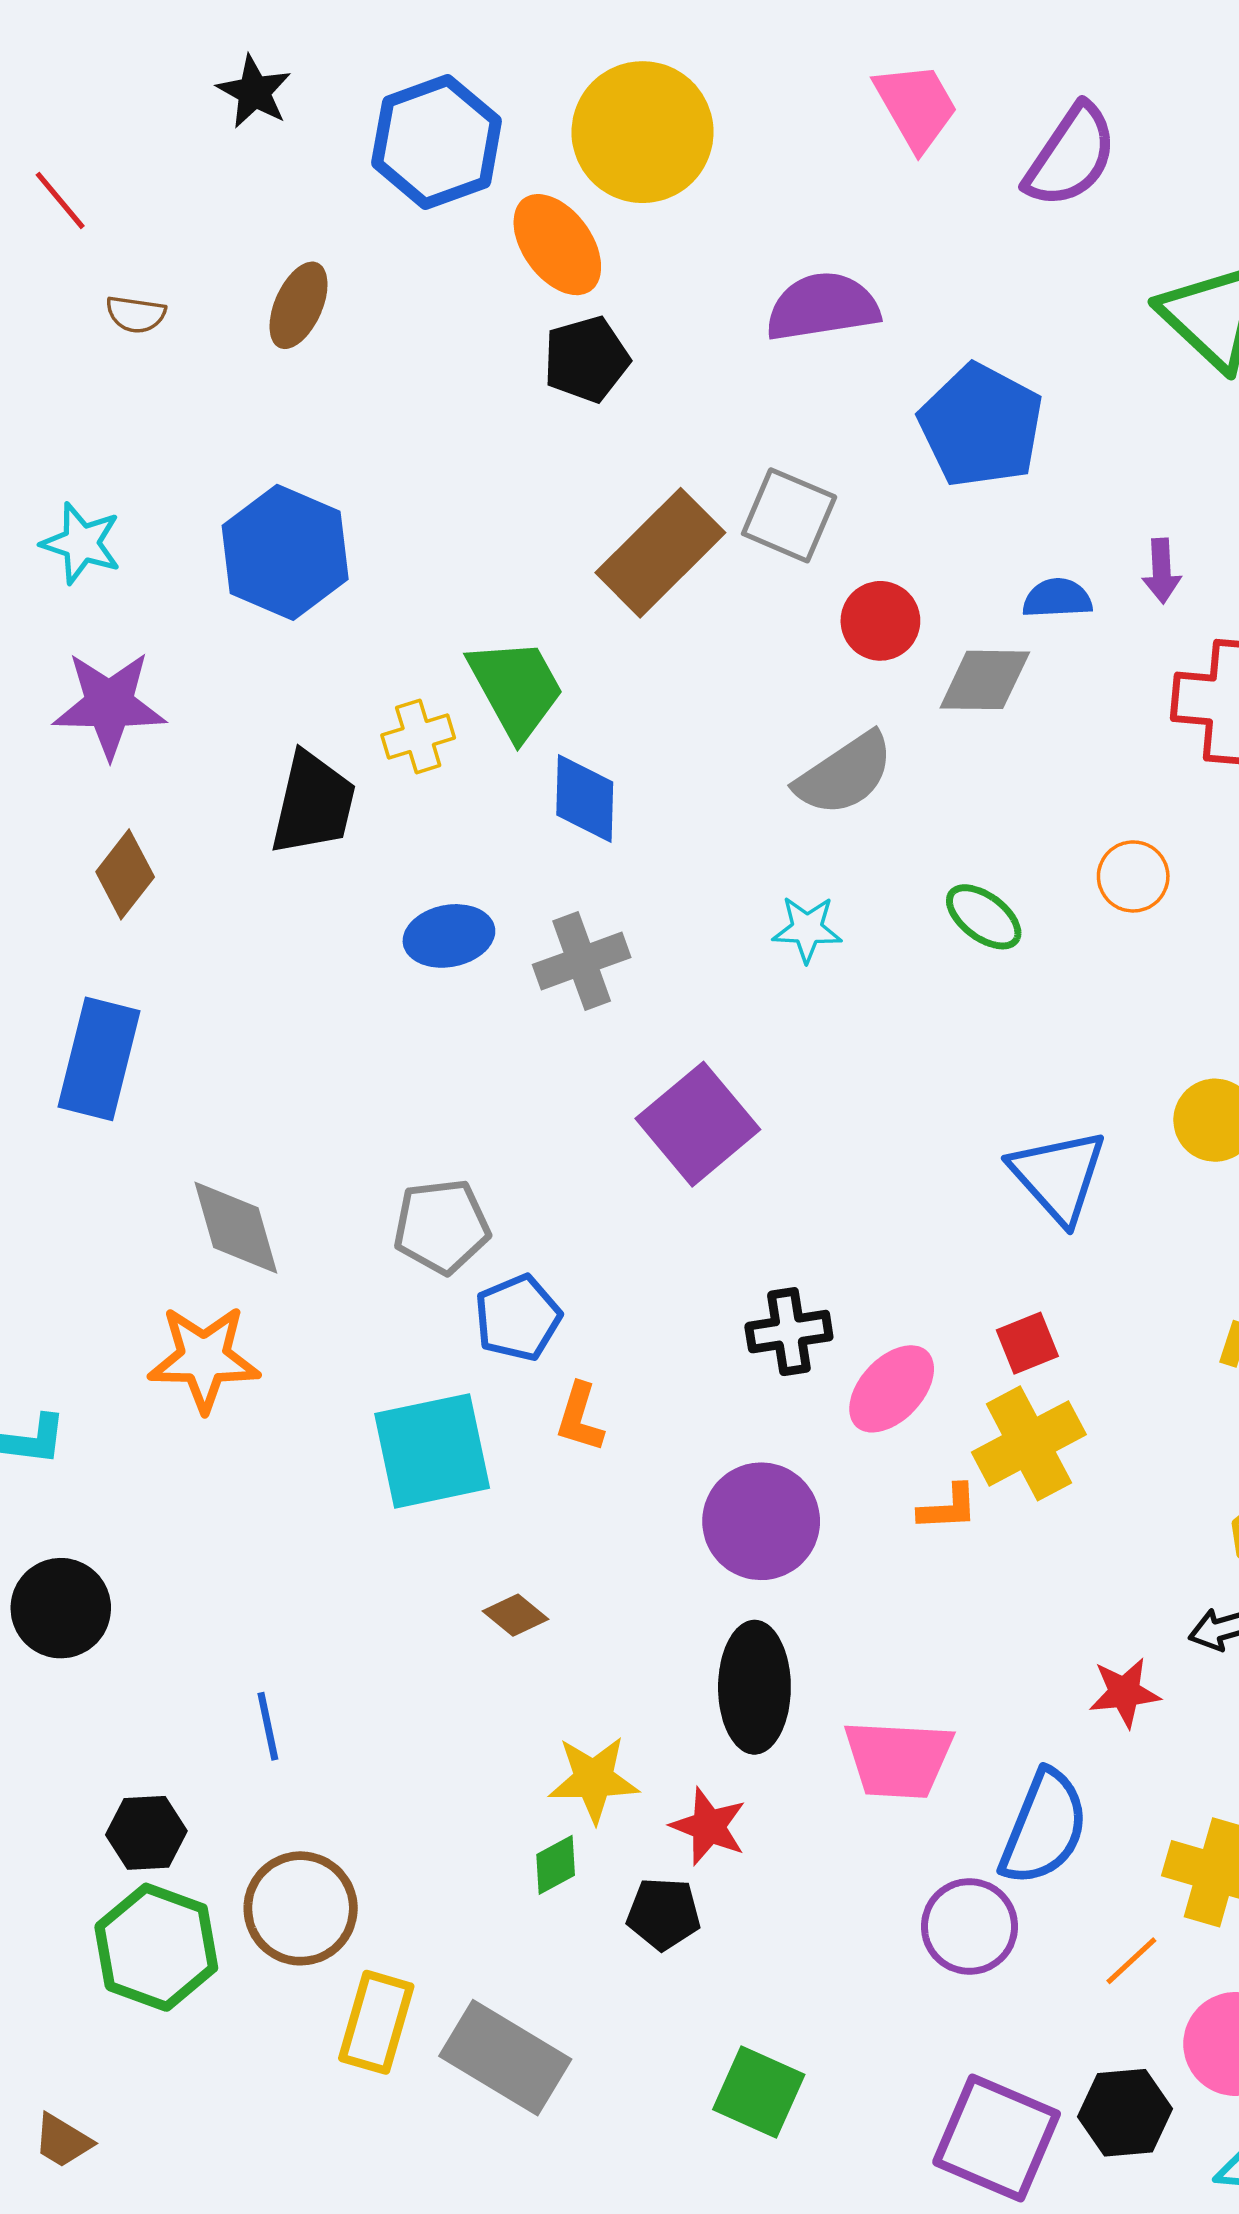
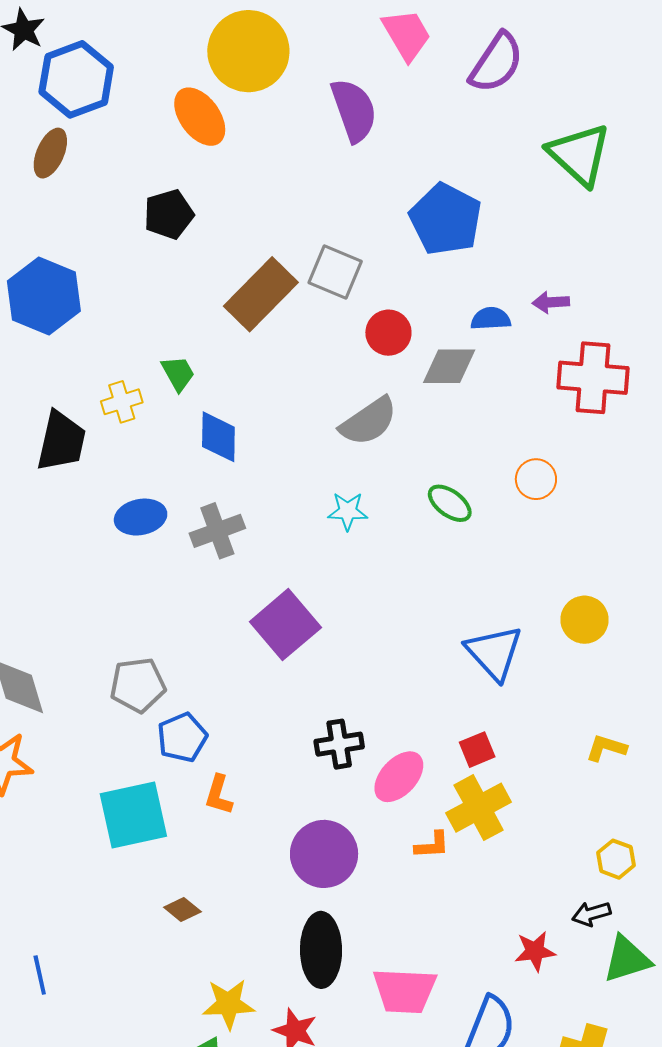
blue hexagon: (437, 142) -> (76, 79), moved
purple semicircle: (822, 307) -> (354, 110), moved, turned 80
black pentagon: (586, 359) -> (169, 214), moved
purple arrow: (1162, 571) -> (551, 302), turned 90
green trapezoid: (516, 688) -> (178, 373), size x0.6

